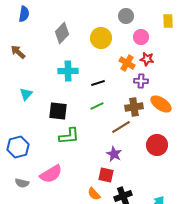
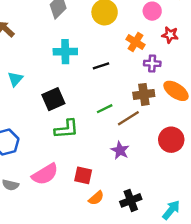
red star: (147, 59) -> (170, 35), moved
green line: (97, 106) -> (105, 109), moved
black square: (58, 111) -> (53, 99), turned -30
red square: (106, 175) -> (83, 175), moved
orange semicircle: (94, 194) -> (96, 198), turned -88

